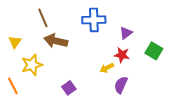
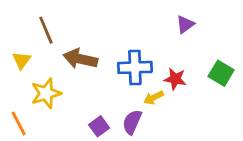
brown line: (43, 18) -> (46, 30), moved
blue cross: (94, 20) -> (135, 67), moved
purple triangle: (126, 33) -> (185, 24), moved
purple semicircle: (121, 85) -> (132, 122), moved

